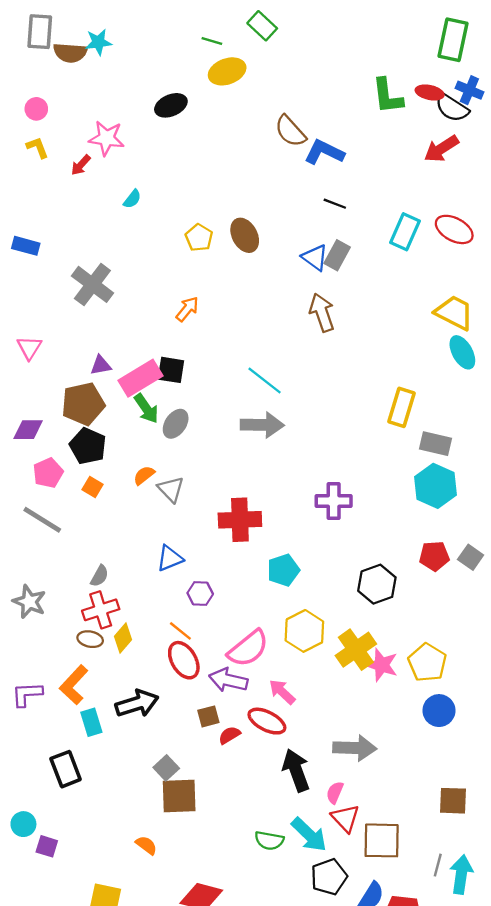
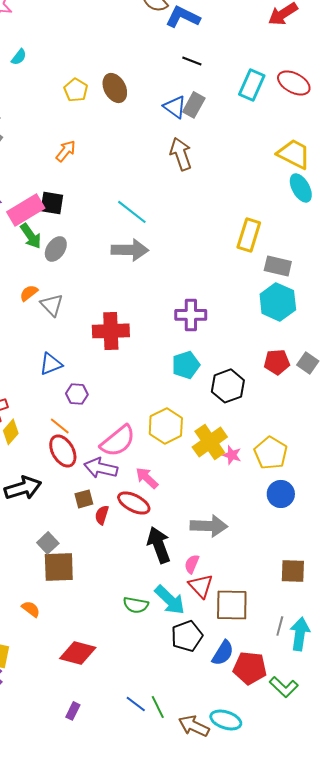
cyan pentagon: (283, 570) -> (186, 365), moved
pink star: (382, 665) -> (232, 455), size x0.7
red semicircle: (229, 735) -> (102, 515), turned -42

